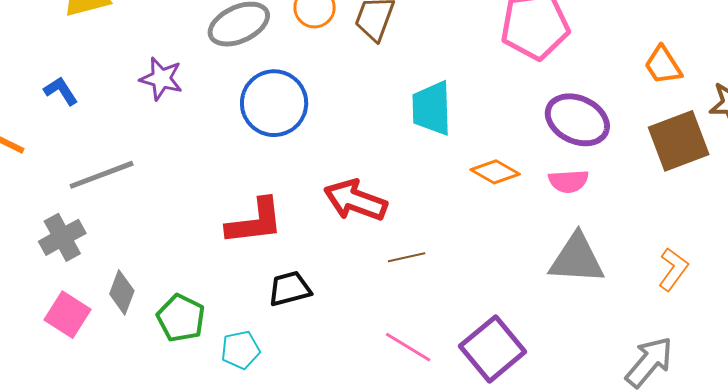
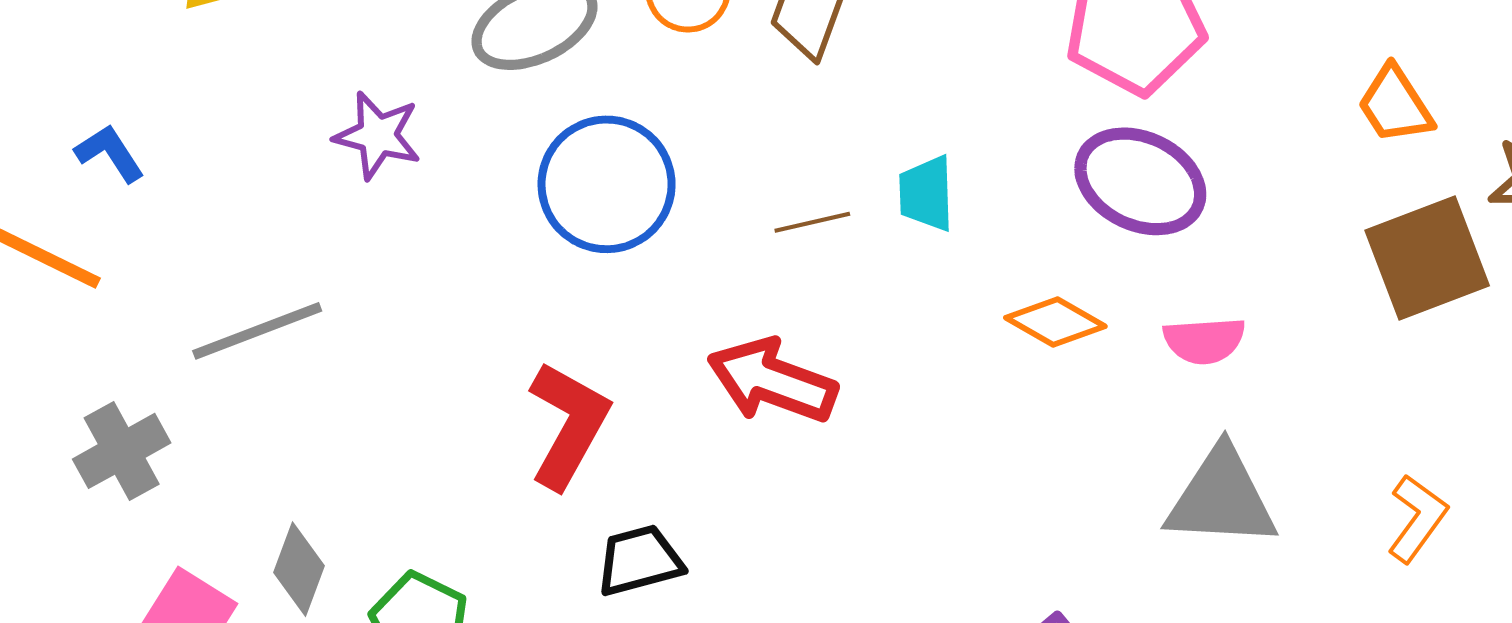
blue L-shape: (61, 91) -> (110, 153), moved
cyan trapezoid: (432, 108) -> (926, 194), size x0.7
purple ellipse: (577, 120) -> (1140, 181), moved
red L-shape: (255, 222) -> (568, 425), turned -54
gray cross: (62, 237) -> (122, 451), moved
brown line: (407, 257) -> (812, 222), moved

